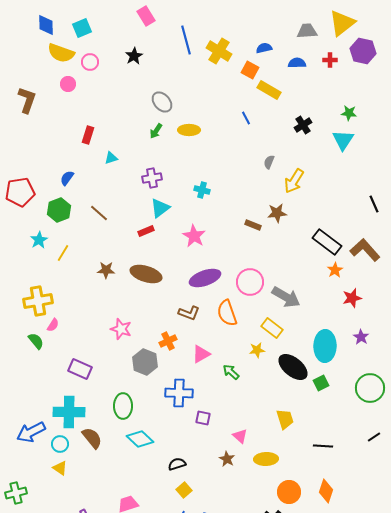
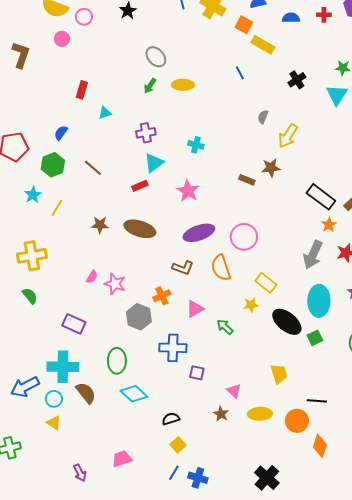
gray arrow: (286, 297) -> (313, 255), moved, turned 84
pink semicircle: (53, 325) -> (92, 277), moved
orange circle: (289, 492) -> (297, 421), moved

